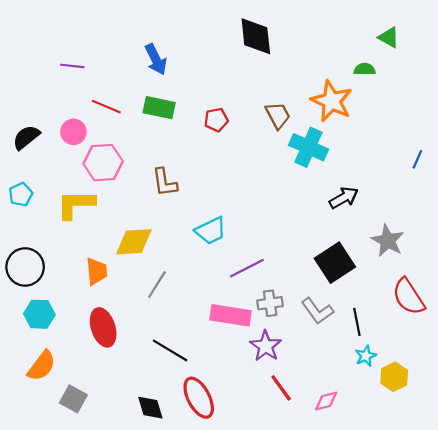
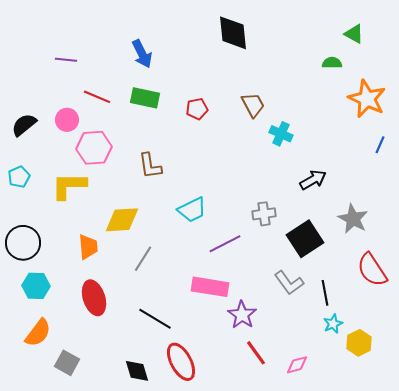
orange star: (332, 101) -> (367, 99), moved
cyan cross: (309, 147) -> (281, 134), size x0.7
gray cross: (270, 303) -> (264, 214), moved

